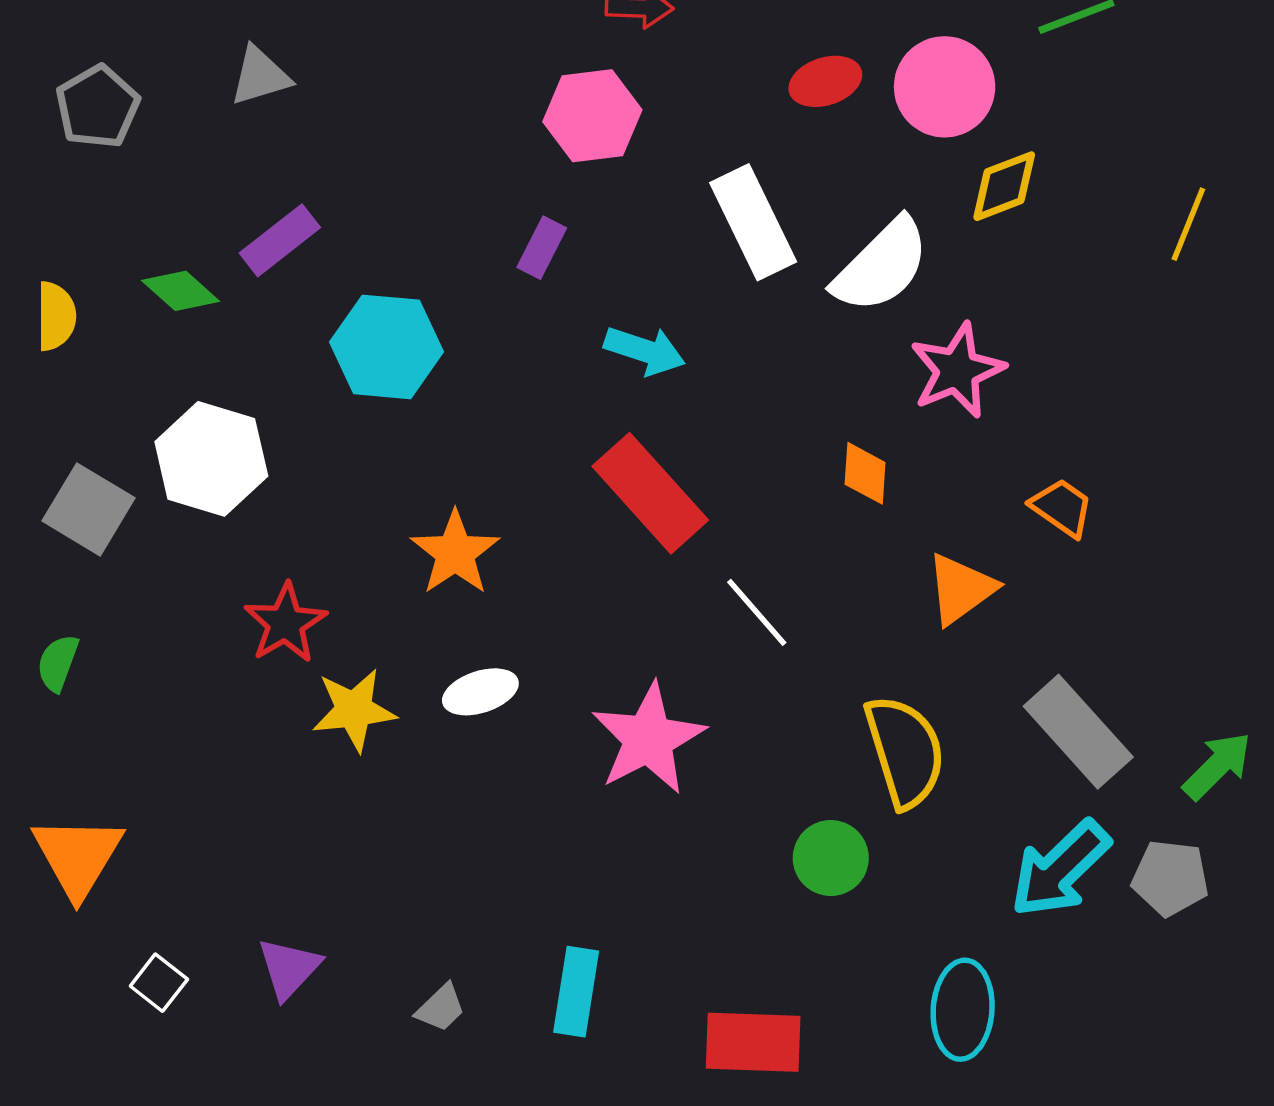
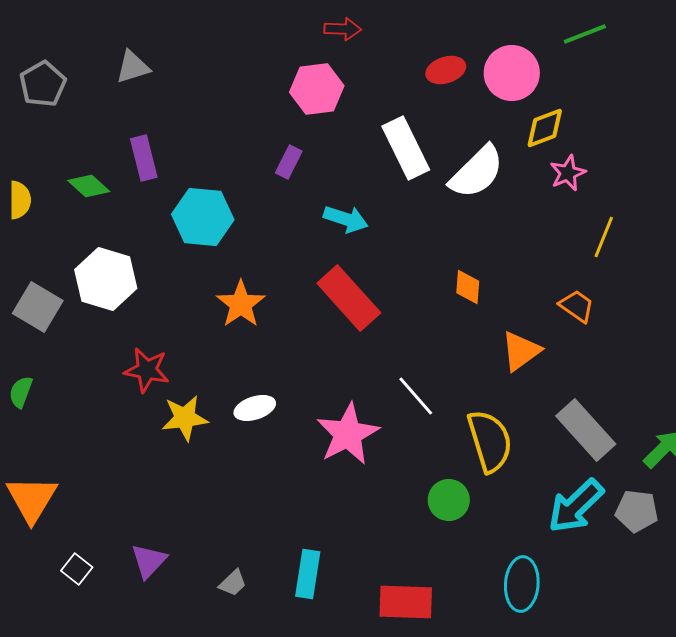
yellow line: (1188, 224) -> (604, 237), moved
purple rectangle: (280, 240) -> (144, 158), turned -66
pink star: (957, 370) -> (568, 173), moved, size x0.7
orange star: (455, 553) -> (241, 304), moved
white line: (757, 612) -> (416, 396), moved
red star: (285, 623) -> (147, 370), turned -30

